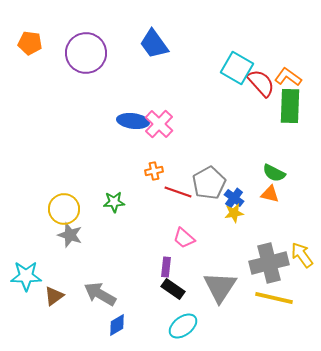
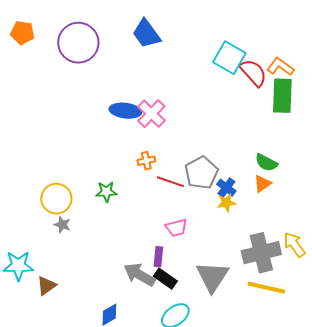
orange triangle: (270, 194) -> (262, 184), turned -48
gray star: (70, 235) -> (62, 225), size x0.7
pink trapezoid: (184, 238) -> (176, 228), turned -55
gray arrow: (100, 294) -> (139, 275), moved

